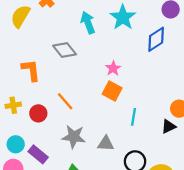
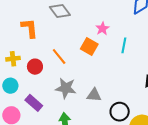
orange square: (112, 91) -> (89, 46), moved
cyan line: (133, 117) -> (124, 45), moved
cyan circle: (16, 144) -> (10, 86), moved

